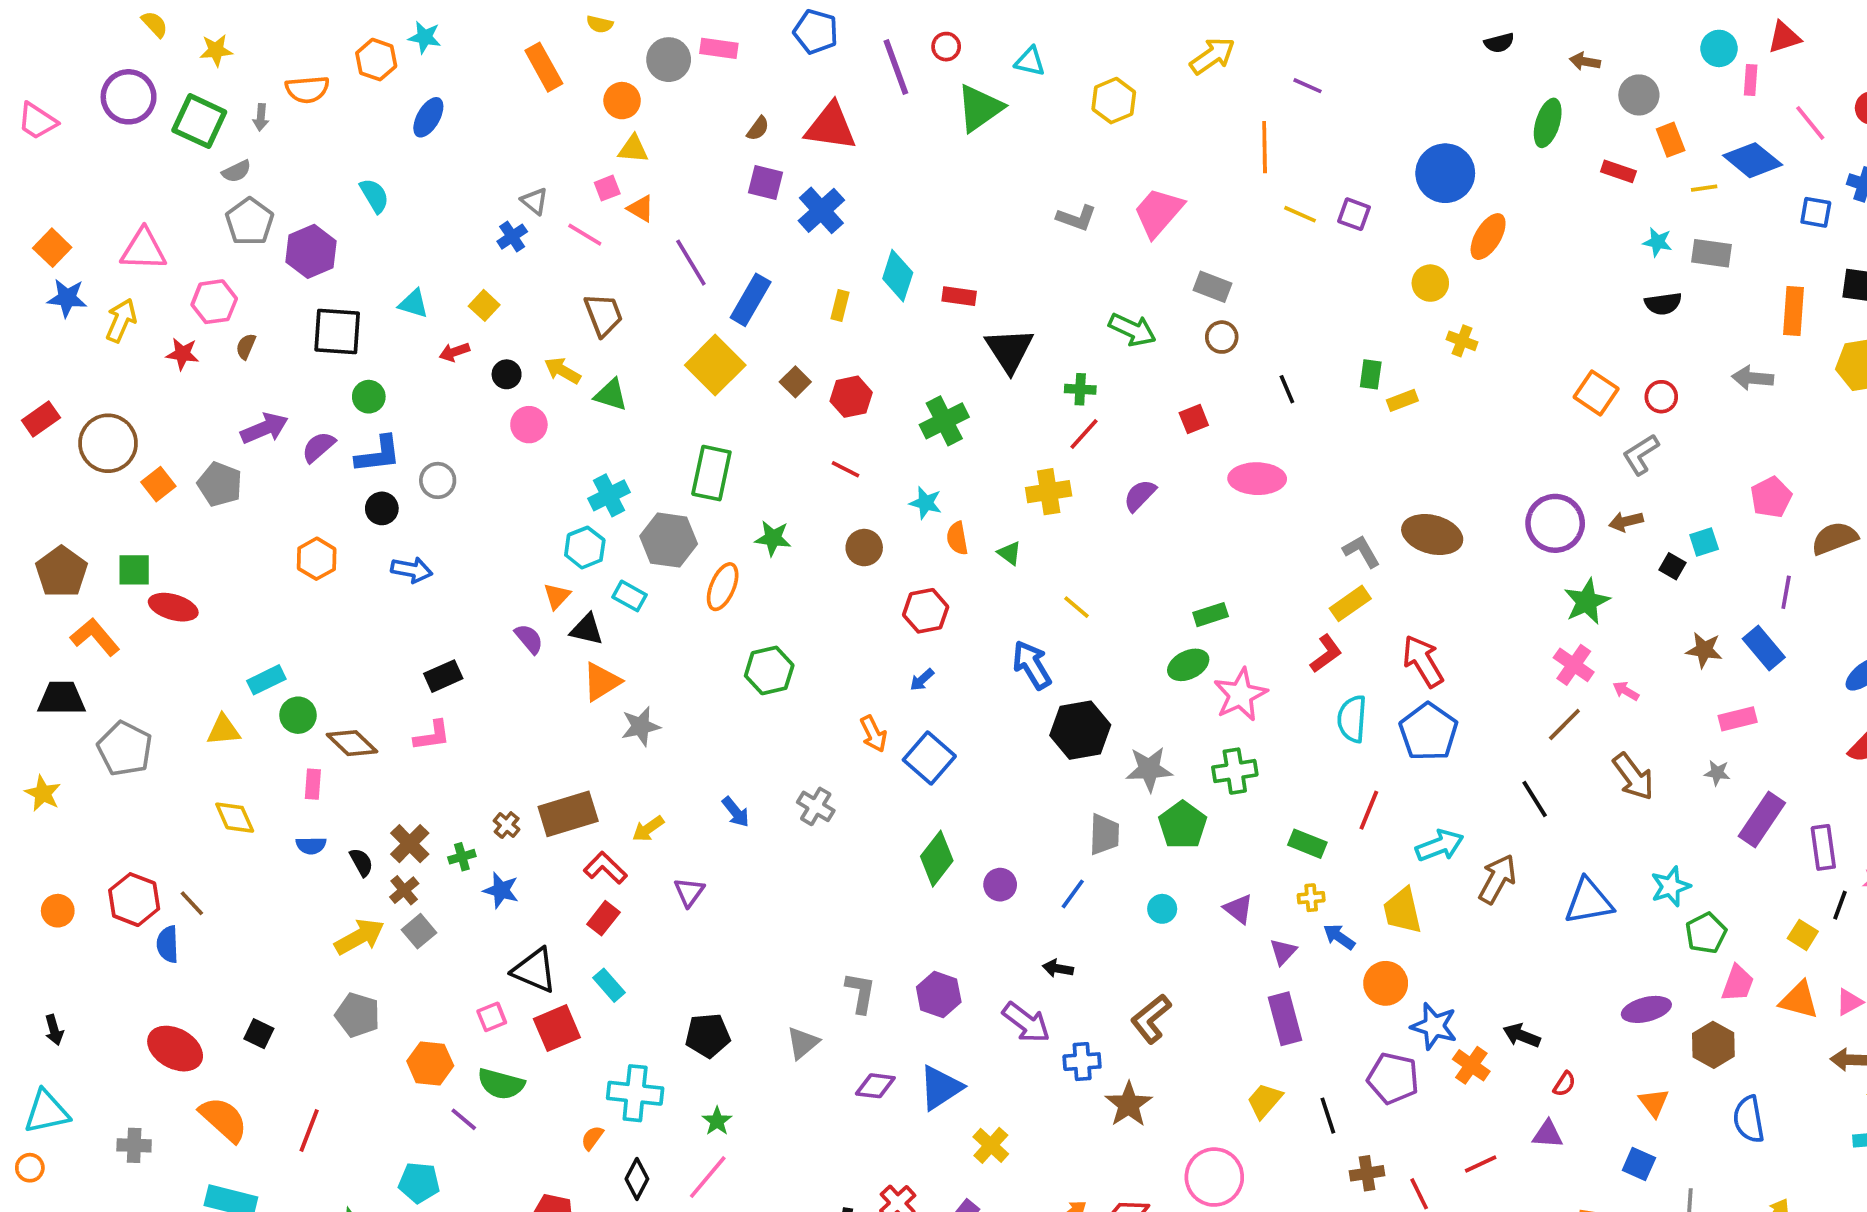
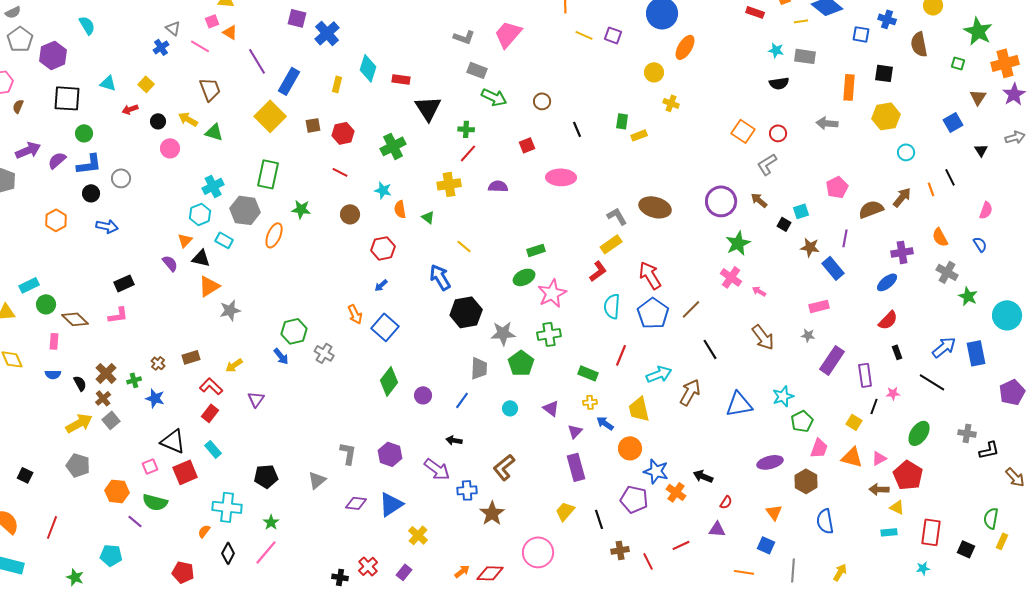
gray rectangle: (1212, 287) -> (477, 70), moved
brown square: (795, 382) -> (313, 125), turned 35
purple semicircle: (1140, 495) -> (498, 186), turned 48
brown arrow: (1626, 521) -> (759, 200), turned 54
brown star: (1704, 650) -> (810, 247), moved
green hexagon: (769, 670) -> (294, 331), moved
brown line: (1564, 724) -> (691, 309), moved
brown rectangle: (568, 814) -> (191, 357), size x0.6

